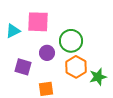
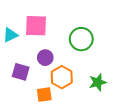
green circle: (71, 41) -> (81, 39), moved
orange hexagon: (76, 67) -> (62, 77), moved

